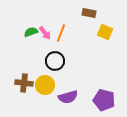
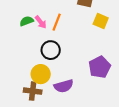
brown cross: (24, 83) -> (33, 91), moved
purple pentagon: (104, 100) -> (100, 67), moved, turned 30

